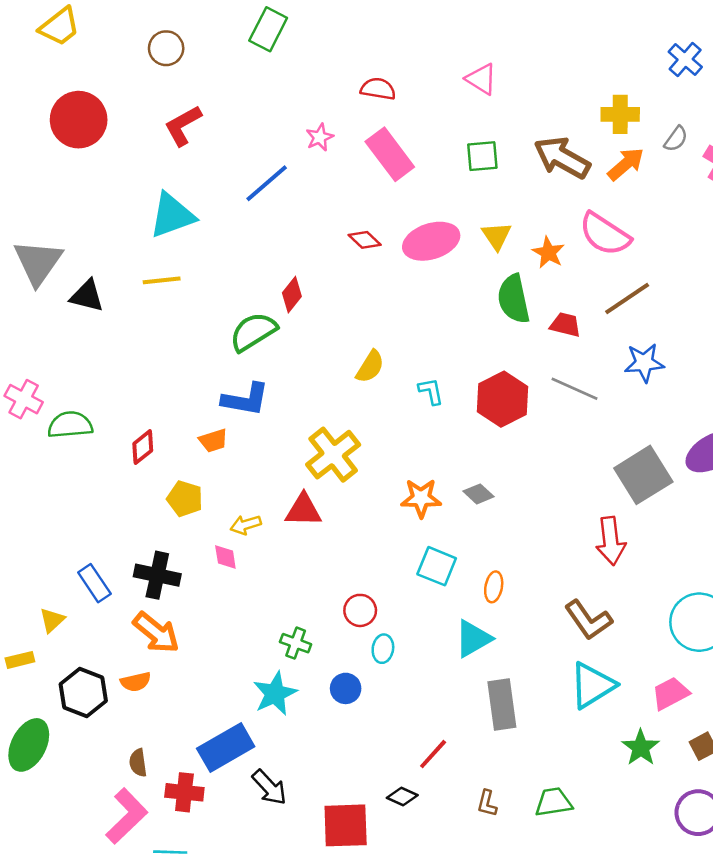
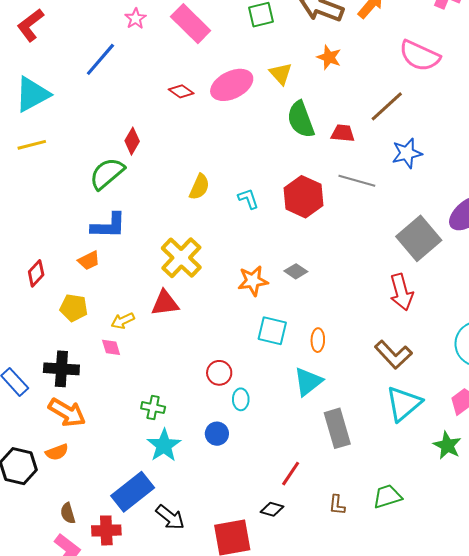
pink semicircle: (605, 234) -> (420, 56), moved
orange star: (548, 253) -> (329, 57), moved
green cross: (296, 643) -> (153, 408), moved

